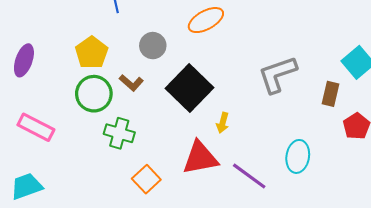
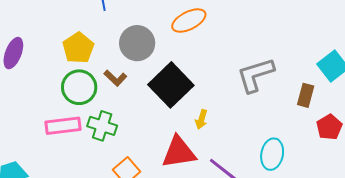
gray circle: (153, 46) -> (137, 43), size x1.4
pink rectangle: (36, 127) -> (63, 126), moved, turned -36

